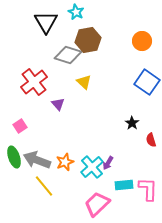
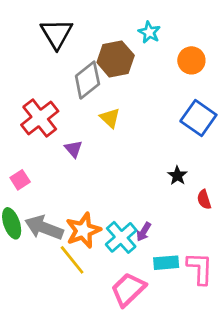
cyan star: (76, 12) -> (149, 32), moved
gray diamond: (68, 55) -> (87, 80), turned -56
orange star: (65, 162) -> (83, 230), size x1.4
yellow line: (44, 186) -> (72, 260), moved

